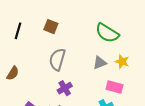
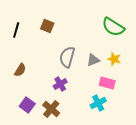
green semicircle: (107, 33) -> (113, 27), moved
gray semicircle: (57, 59) -> (67, 57), moved
brown semicircle: (13, 73) -> (20, 70), moved

